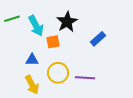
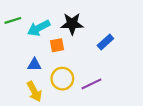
black star: (67, 22) -> (72, 24), turned 30
cyan arrow: (36, 26) -> (39, 28), turned 90
purple line: (85, 78) -> (91, 84), turned -30

